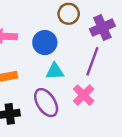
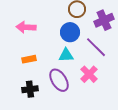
blue circle: (45, 43) -> (70, 32), moved
purple line: (92, 61) -> (96, 47), turned -65

